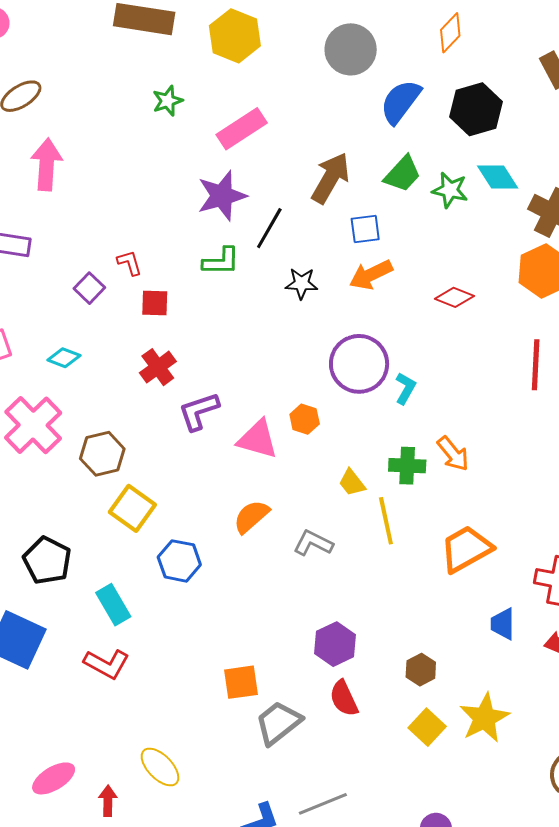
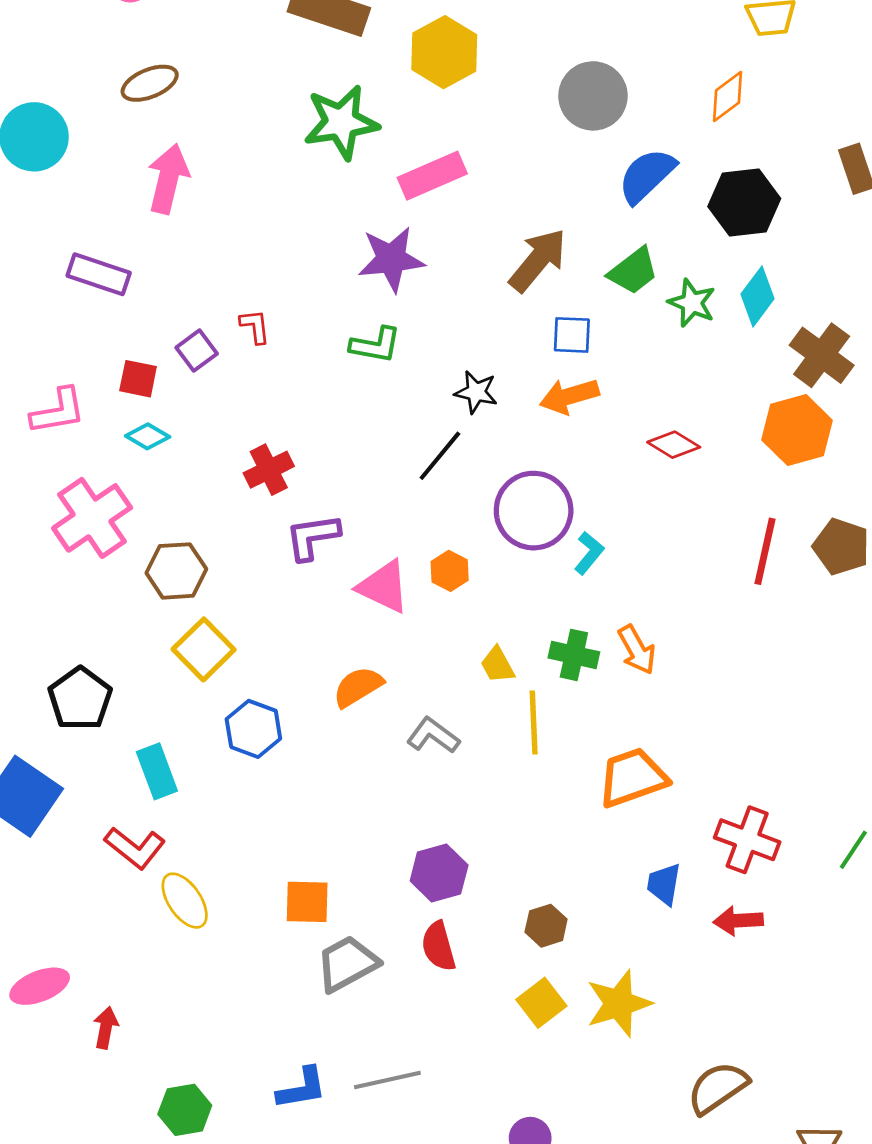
green star: (168, 101) -> (341, 122), size x1.8
cyan diamond: (498, 177) -> (758, 296), turned 60
black line: (269, 228) -> (440, 456), moved
red square: (155, 303) -> (138, 379), moved
yellow ellipse: (160, 767) -> (185, 901), moved

